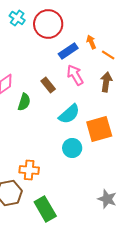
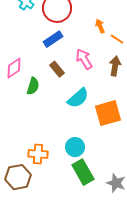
blue rectangle: (68, 51) -> (53, 39), moved
cyan circle: (72, 148) -> (75, 147), moved
green rectangle: (45, 209) -> (83, 172), moved

